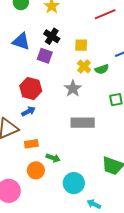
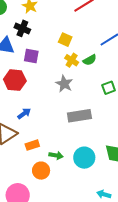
black cross: (52, 36) -> (22, 28), moved
yellow square: (81, 45) -> (65, 40), turned 32
red hexagon: (31, 88) -> (15, 80), moved
cyan circle: (74, 183) -> (84, 158), moved

